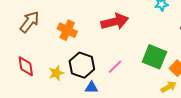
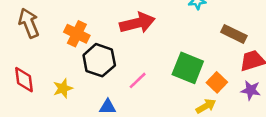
brown arrow: (30, 22) -> (29, 23), turned -60
black hexagon: (82, 65) -> (99, 60), moved

